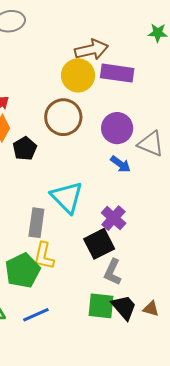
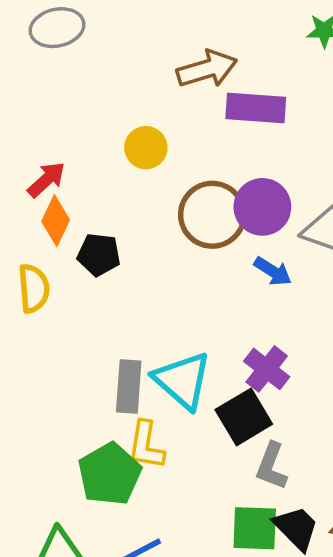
yellow circle: (78, 75) -> (146, 148), moved, size x0.7
brown circle: (63, 117) -> (212, 215), moved
black pentagon: (25, 148) -> (99, 255), turned -30
cyan triangle: (67, 197) -> (182, 380), moved

